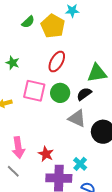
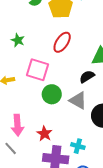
green circle: (60, 93) -> (52, 94), moved
cyan cross: (80, 164) -> (78, 146), turned -32

